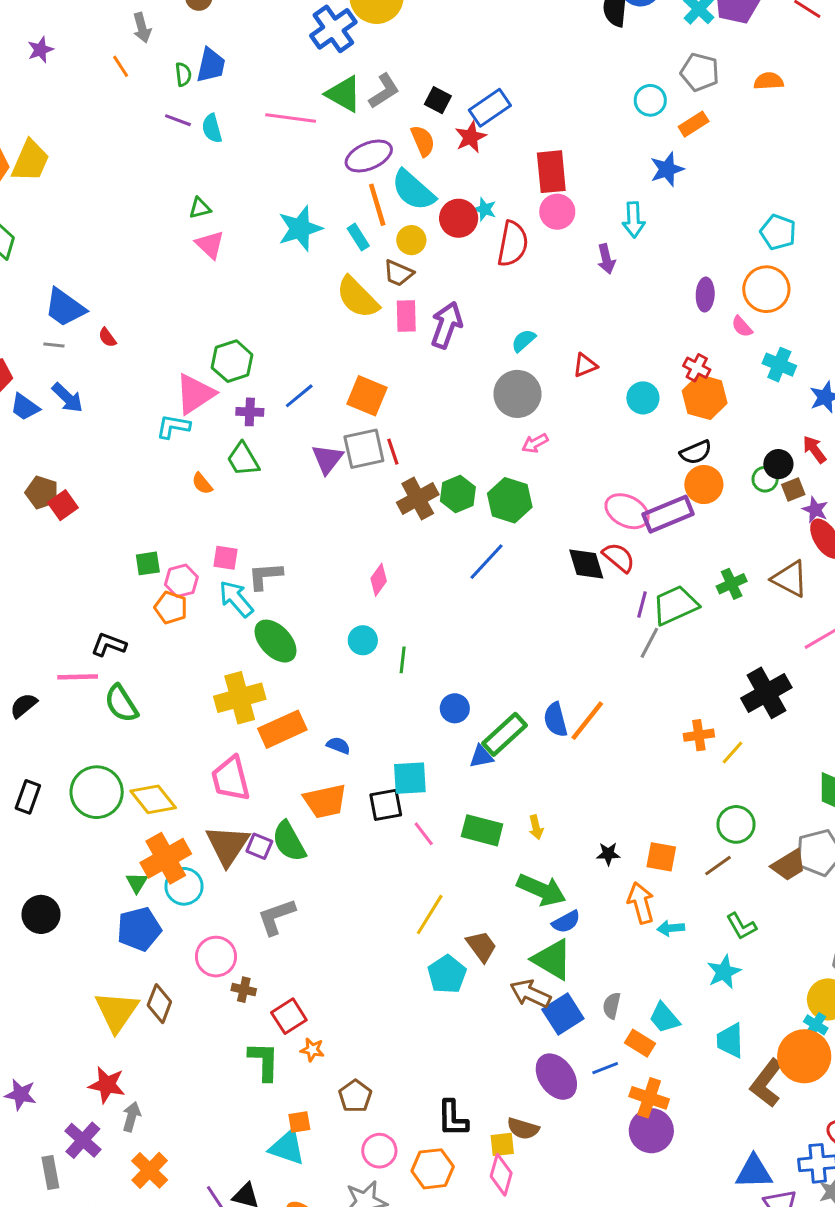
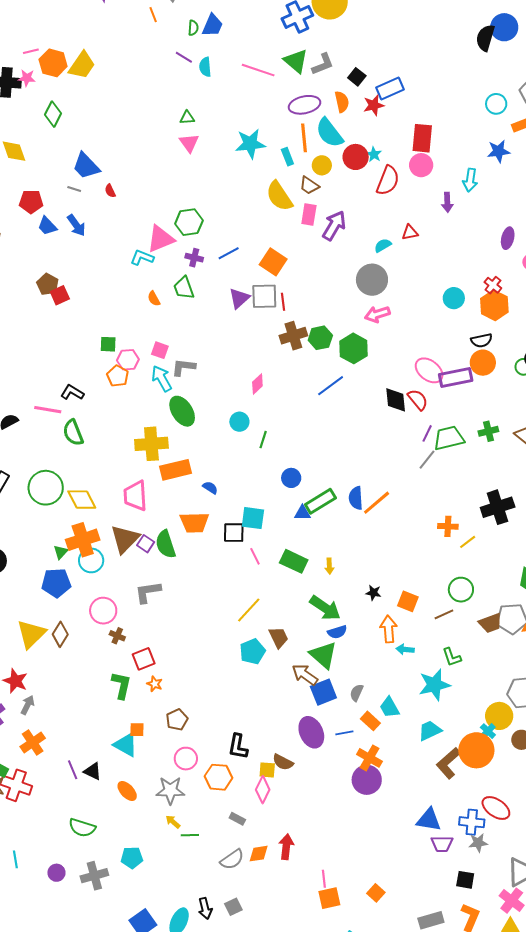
red triangle: (585, 365) -> (410, 232), moved
pink arrow: (535, 443) -> (377, 314), size x1.4
cyan star: (724, 972) -> (434, 685), size x1.4
cyan trapezoid: (730, 1041) -> (430, 731), turned 55

